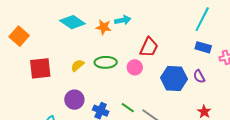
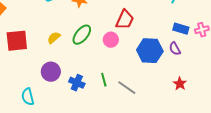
blue rectangle: (203, 47) -> (181, 29), moved
green ellipse: (106, 62) -> (82, 35), turned -50
green line: (128, 108) -> (104, 80), turned 40

